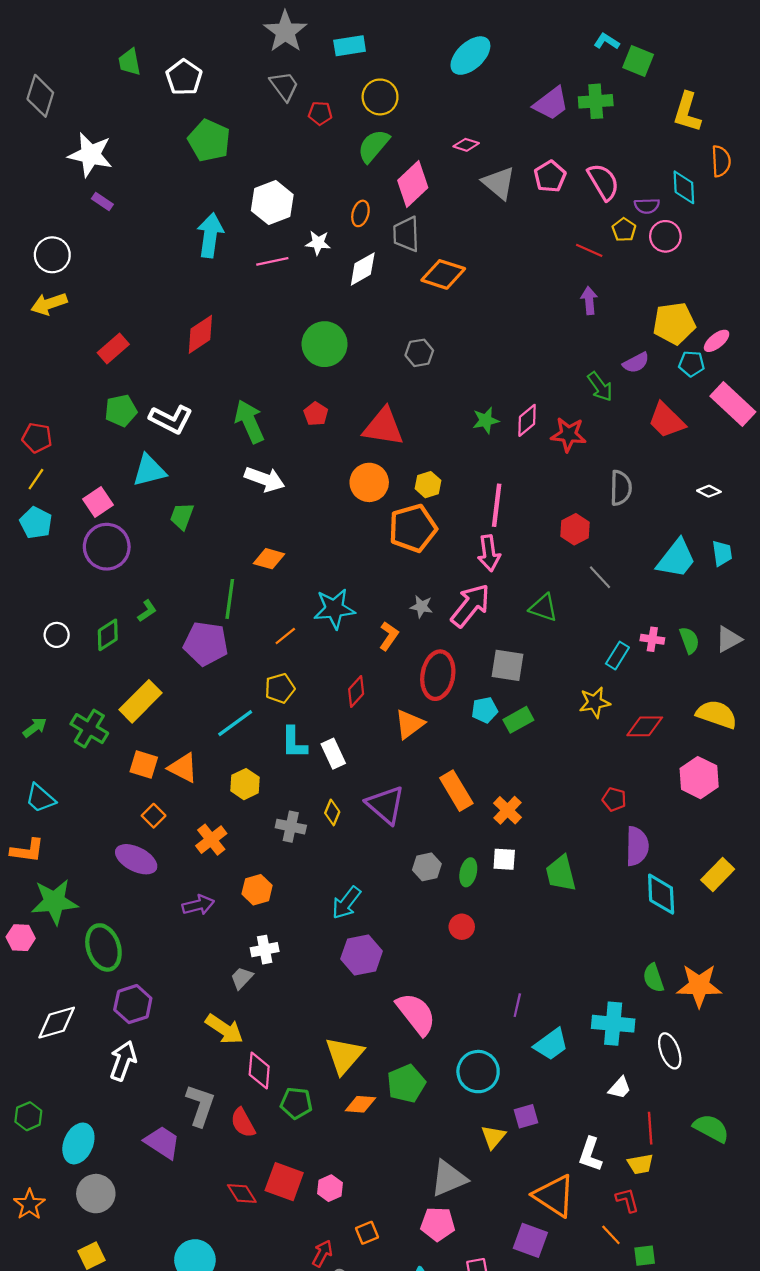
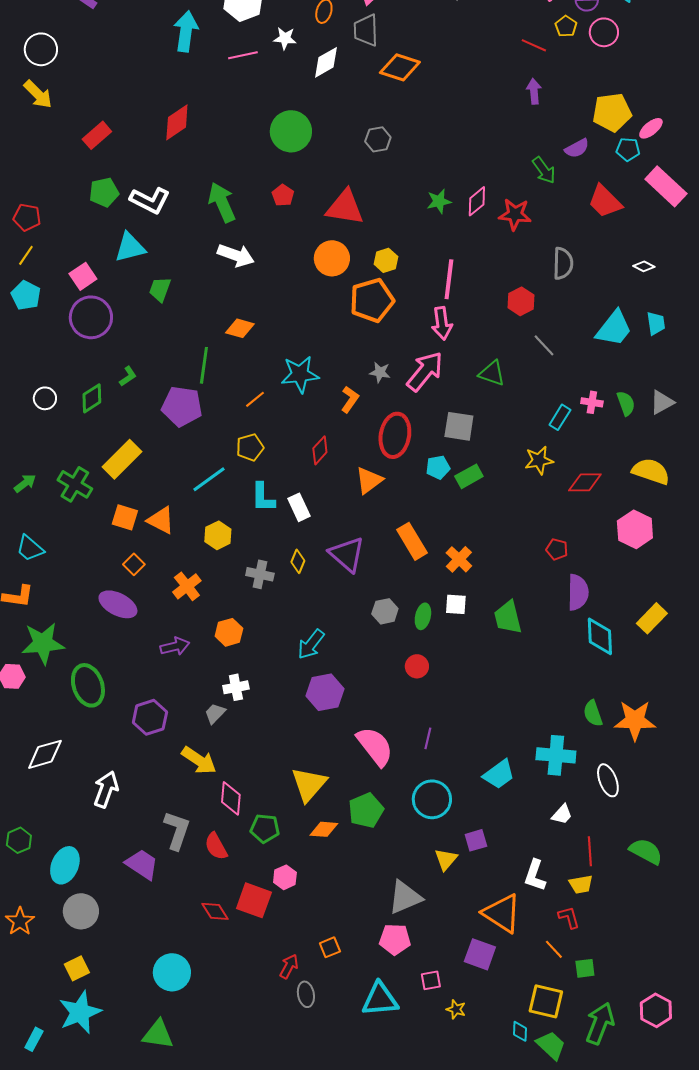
yellow arrow: (49, 304) -> (38, 94), turned -116
purple hexagon: (133, 1004) -> (150, 717), moved
purple line: (517, 1005) -> (428, 738), moved
pink hexagon: (330, 1188) -> (285, 877), moved

